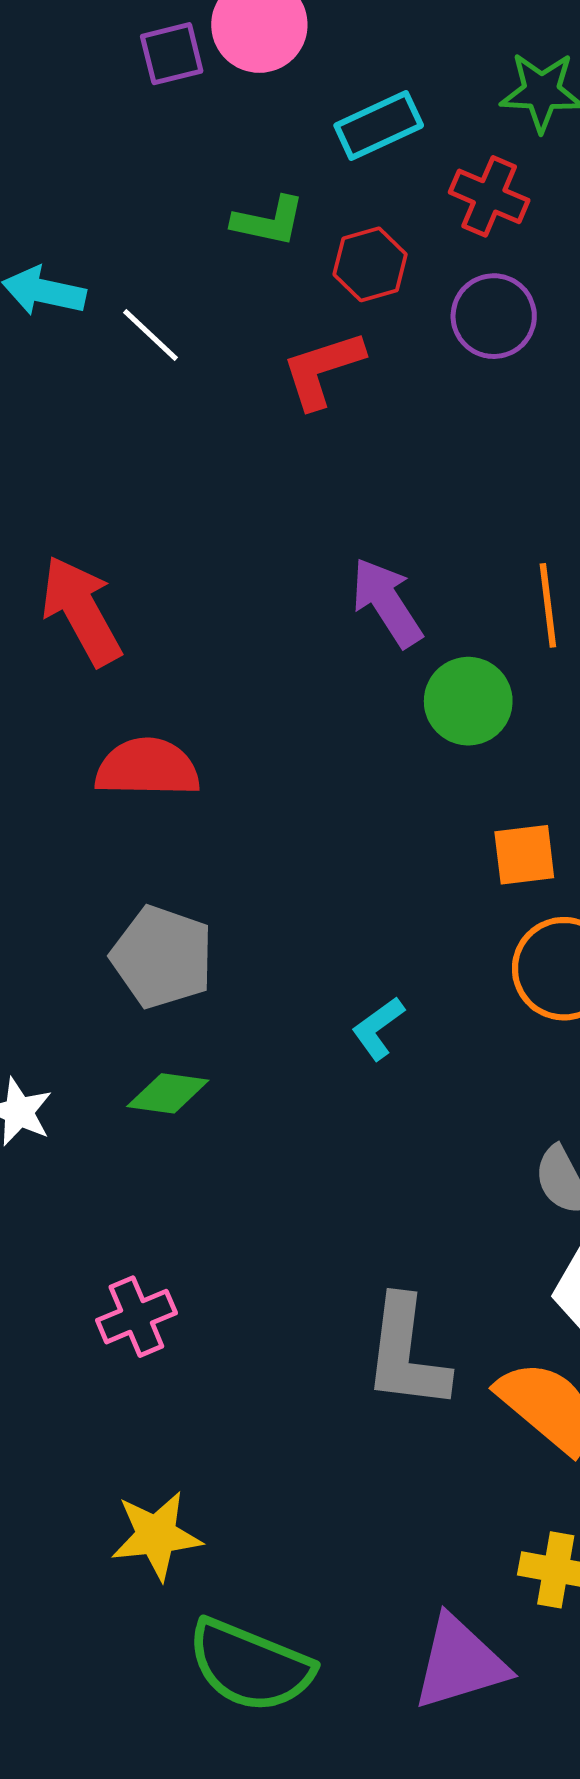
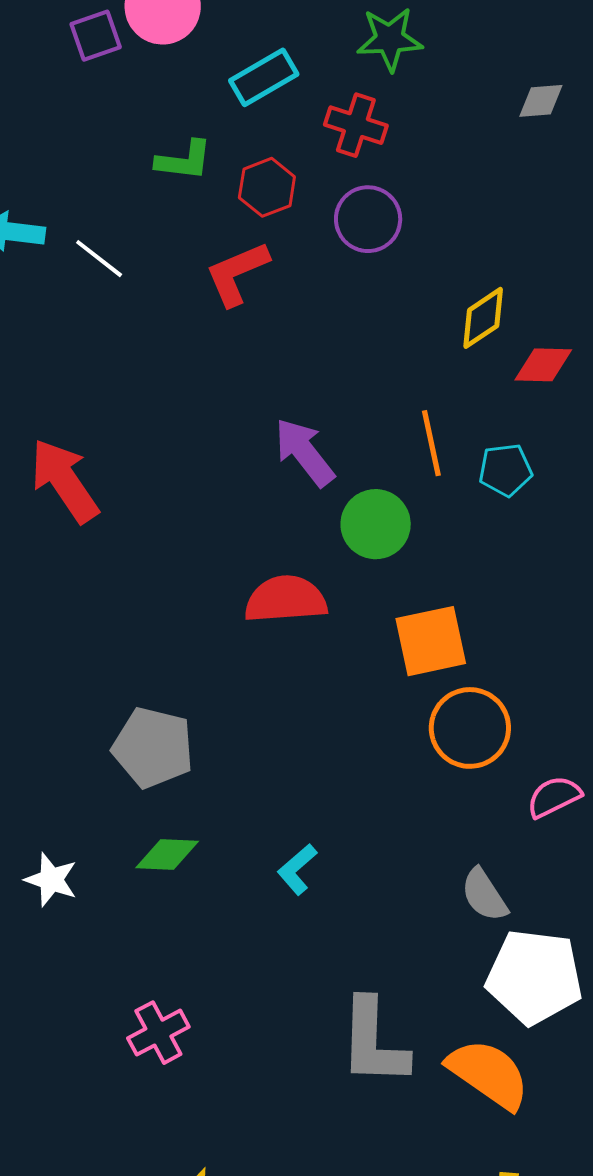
red semicircle: (147, 768) -> (286, 599), moved
orange square: (524, 855) -> (431, 641), size x1.4
cyan L-shape: (378, 1028) -> (297, 869), moved

